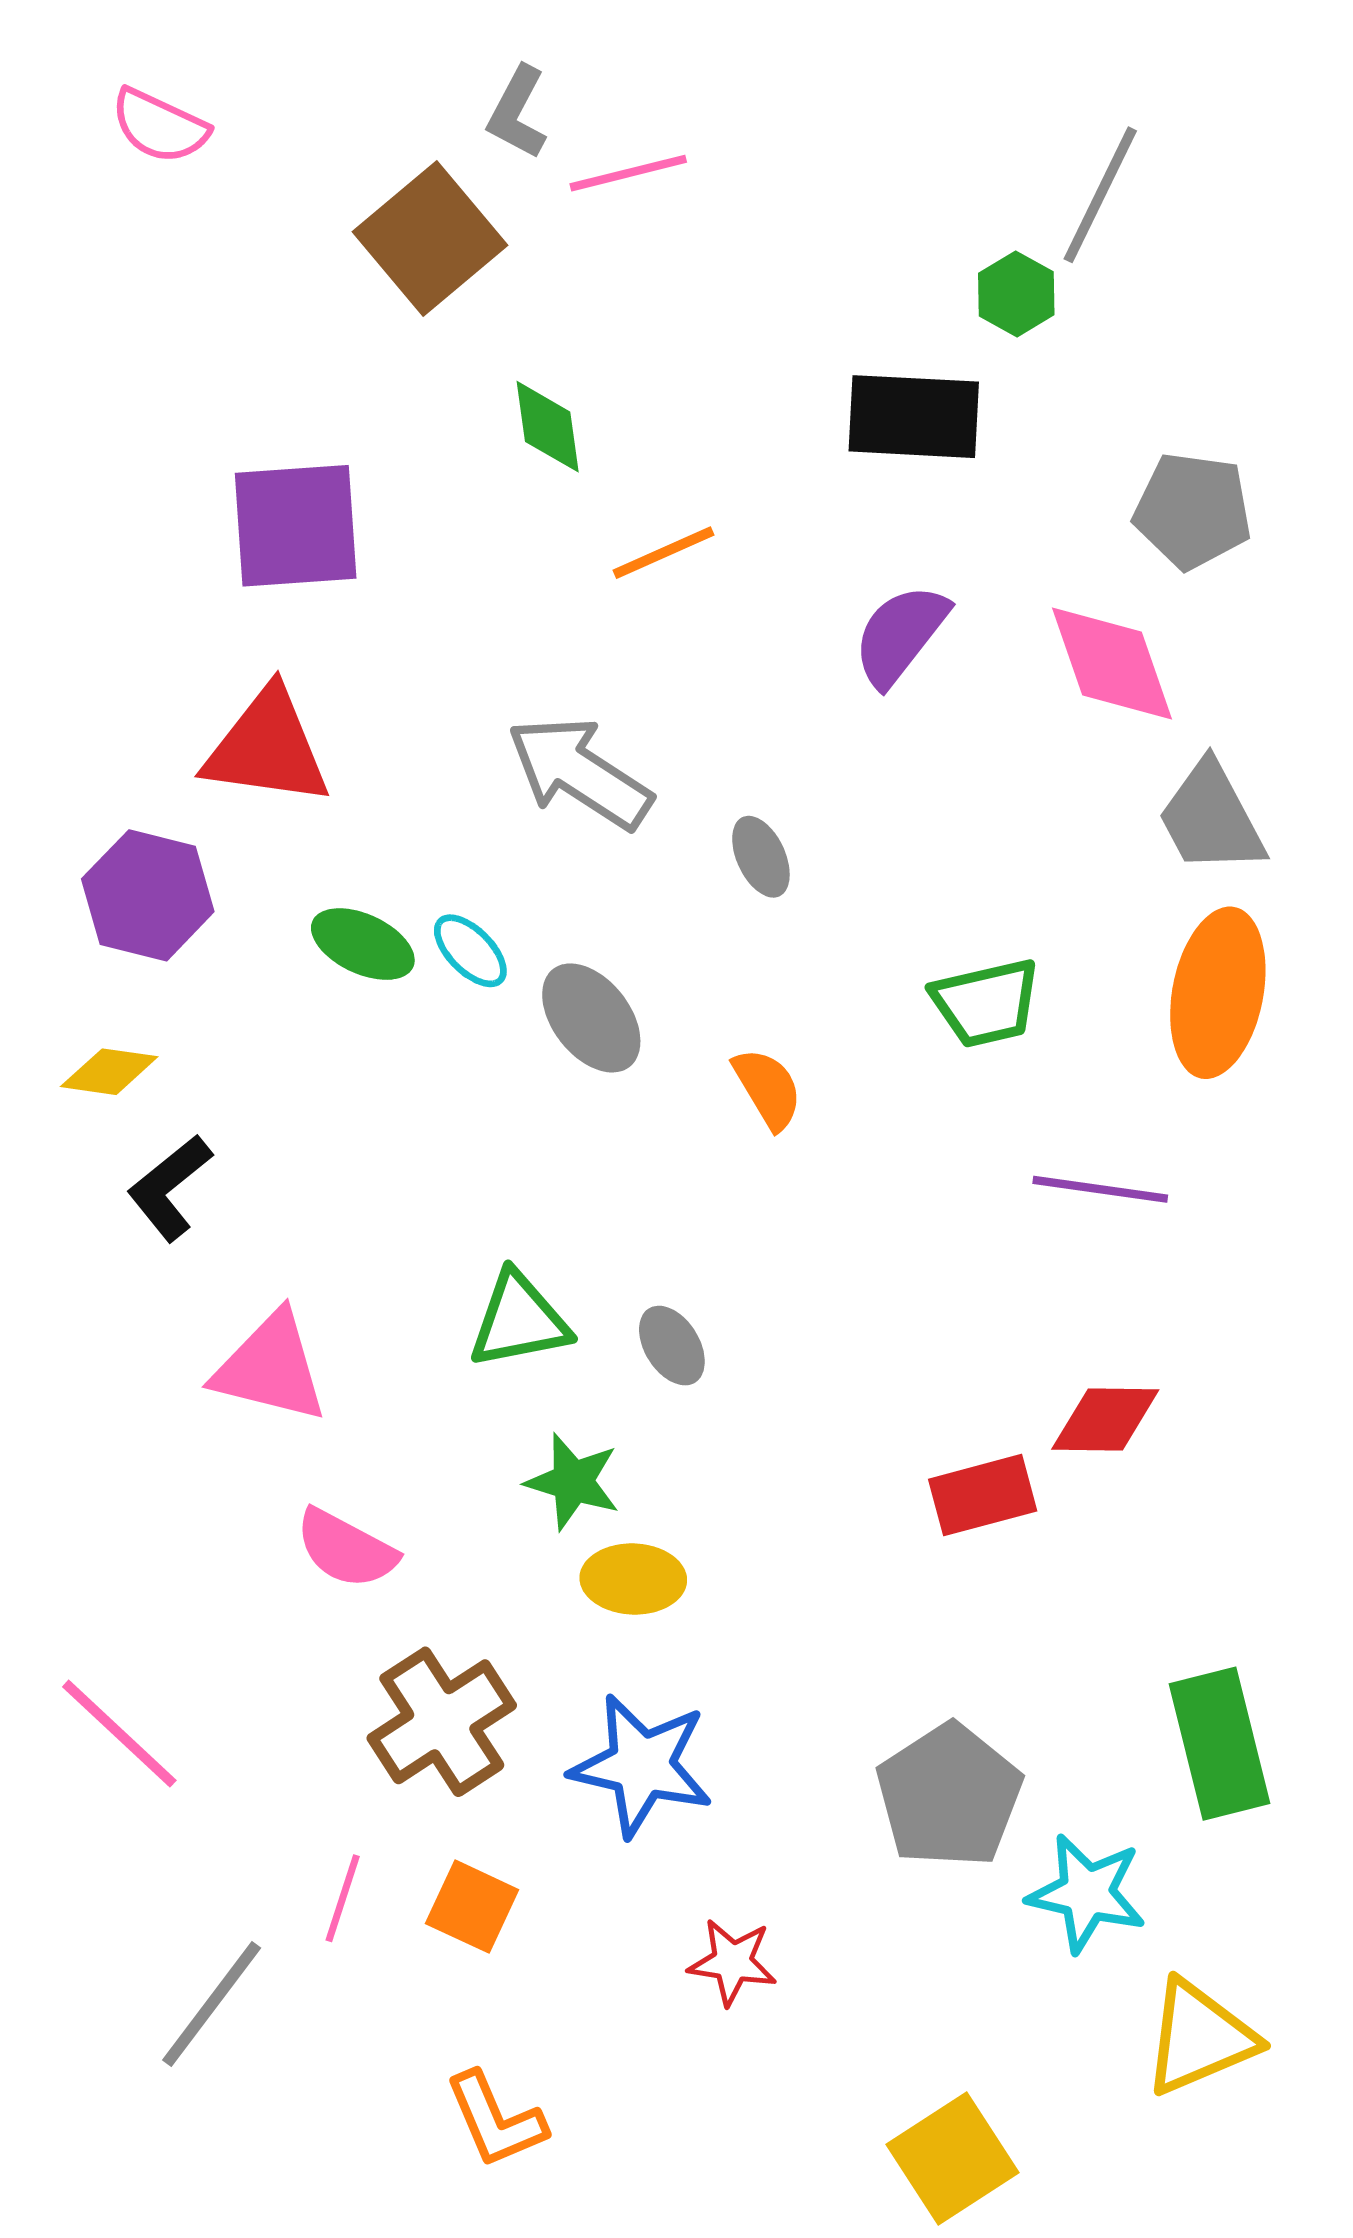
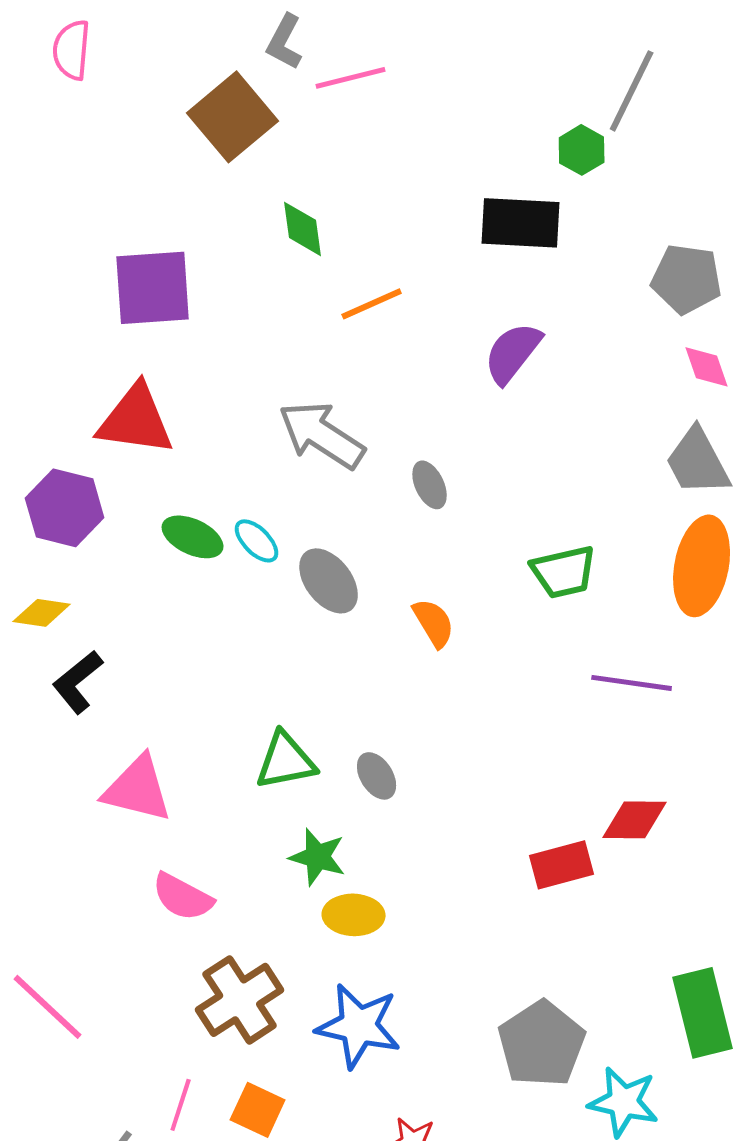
pink semicircle: (160, 126) -> (72, 50), turned 70
pink diamond: (1112, 664) -> (707, 367), moved, size x0.6

